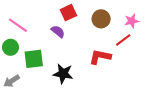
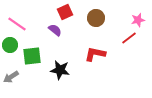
pink star: (132, 21) -> (138, 20), moved
red line: (123, 40) -> (129, 38), moved

